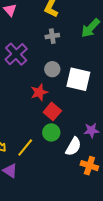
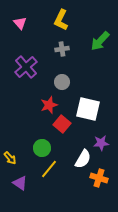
white square: (78, 79) -> (88, 109), moved
green circle: (51, 132) -> (42, 148), moved
yellow line: (25, 148) -> (49, 169), moved

